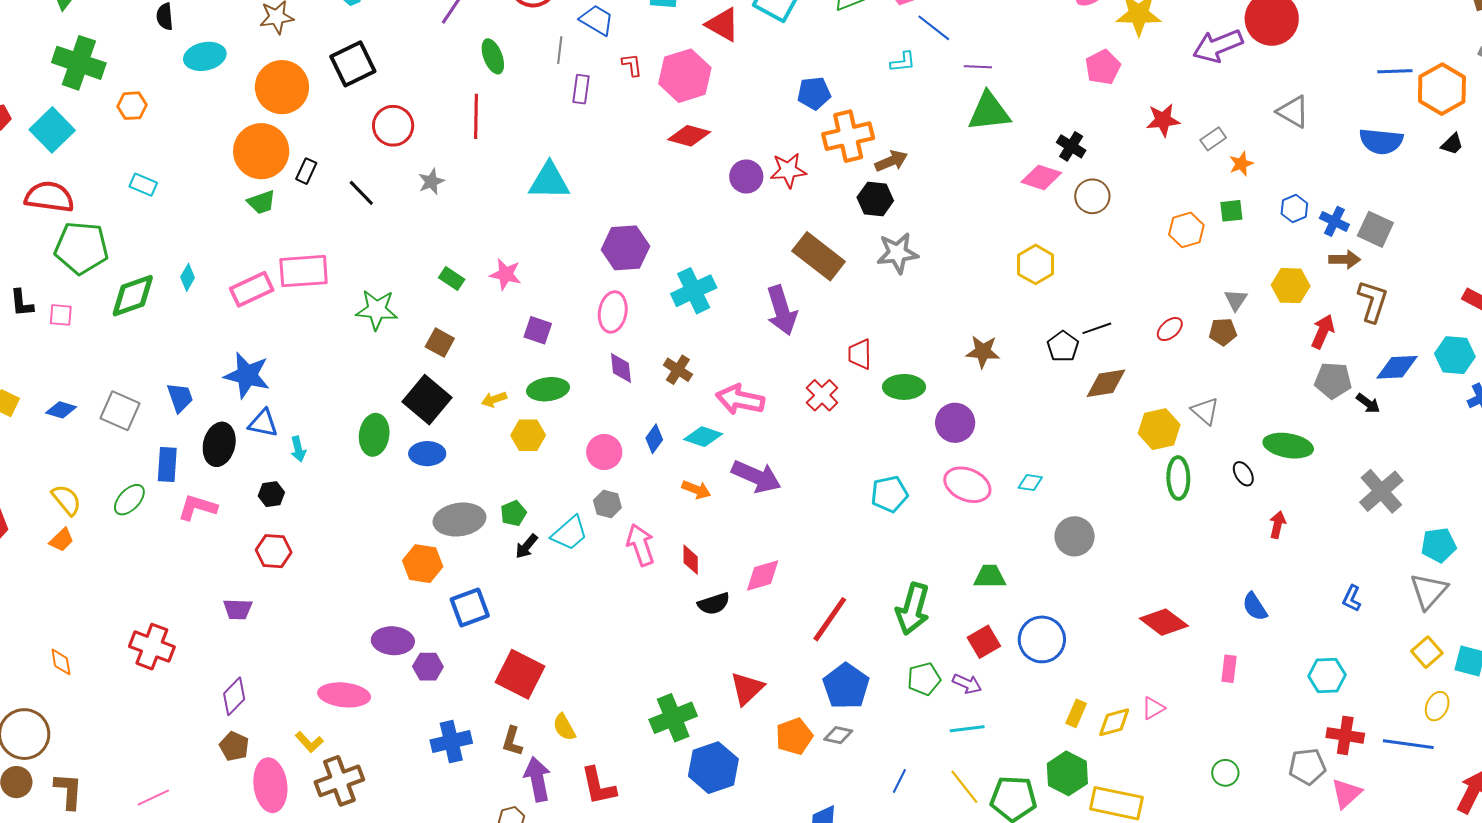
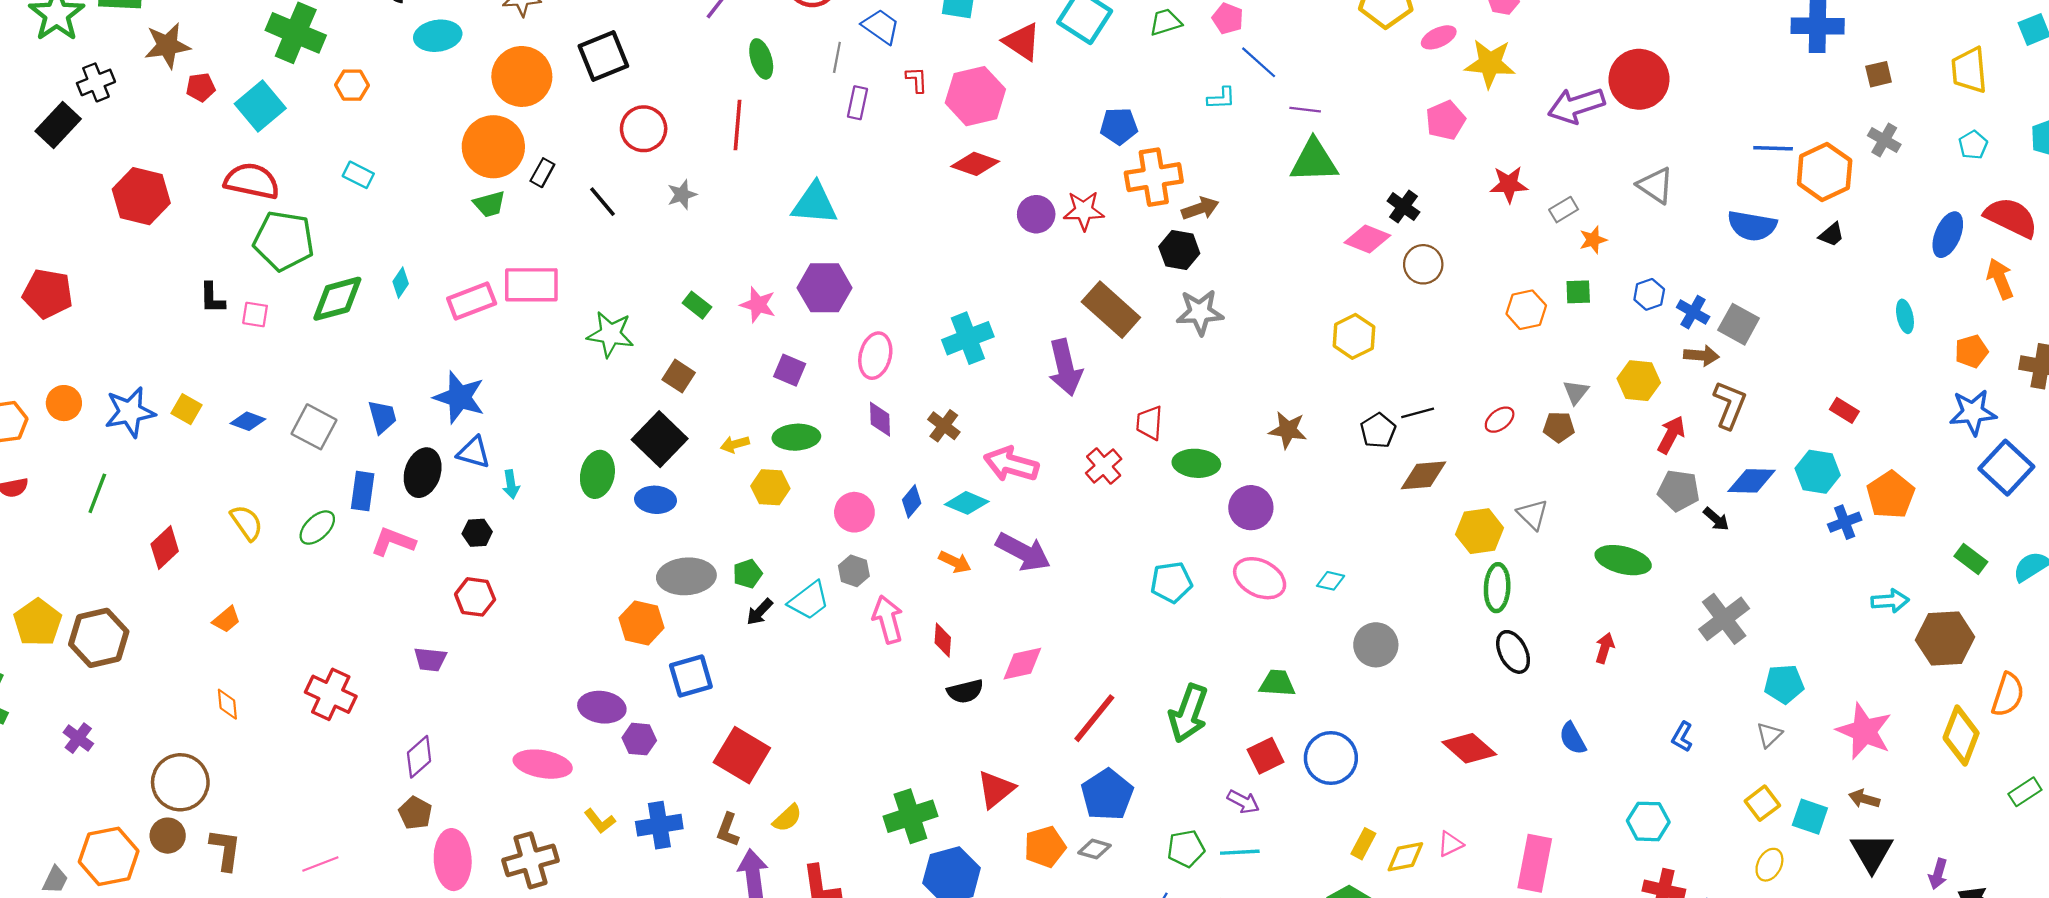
purple hexagon: (626, 248) -> (825, 288), moved
black ellipse: (1243, 474) -> (1513, 652), moved, size x1.5
orange trapezoid: (62, 540) -> (226, 619), moved
gray triangle: (1429, 591) -> (1769, 735), size x0.6
pink rectangle: (1229, 669) -> (1535, 863), moved, size x1.8
green pentagon: (924, 679) -> (1186, 849), moved
yellow semicircle: (564, 727) -> (787, 818), turned -108
yellow L-shape: (309, 742) -> (600, 821), moved

